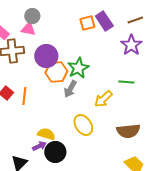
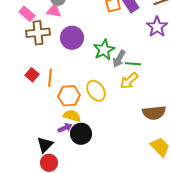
orange hexagon: (56, 72) -> (69, 96), moved
green line: (126, 82) -> (133, 64), moved
gray arrow: (70, 89) -> (119, 59), moved
yellow ellipse: (83, 125) -> (96, 91), moved

